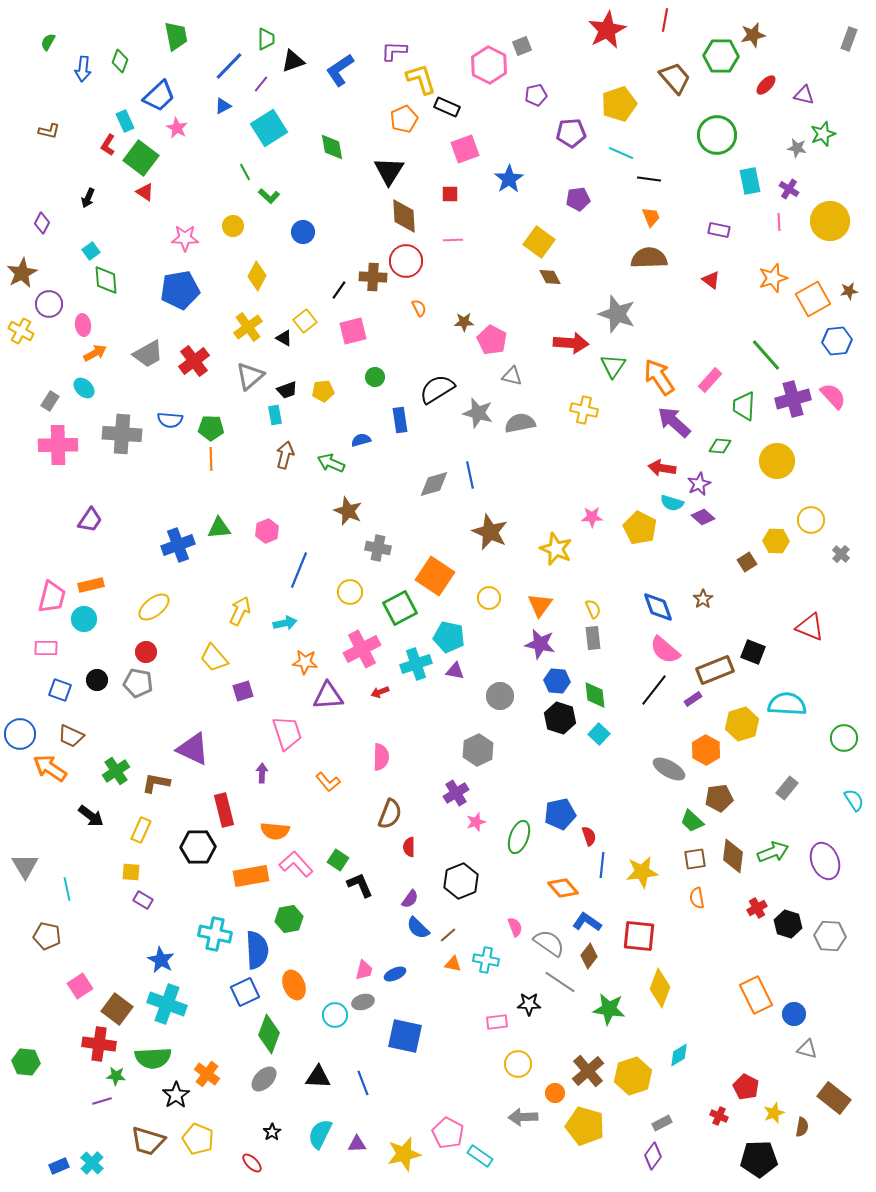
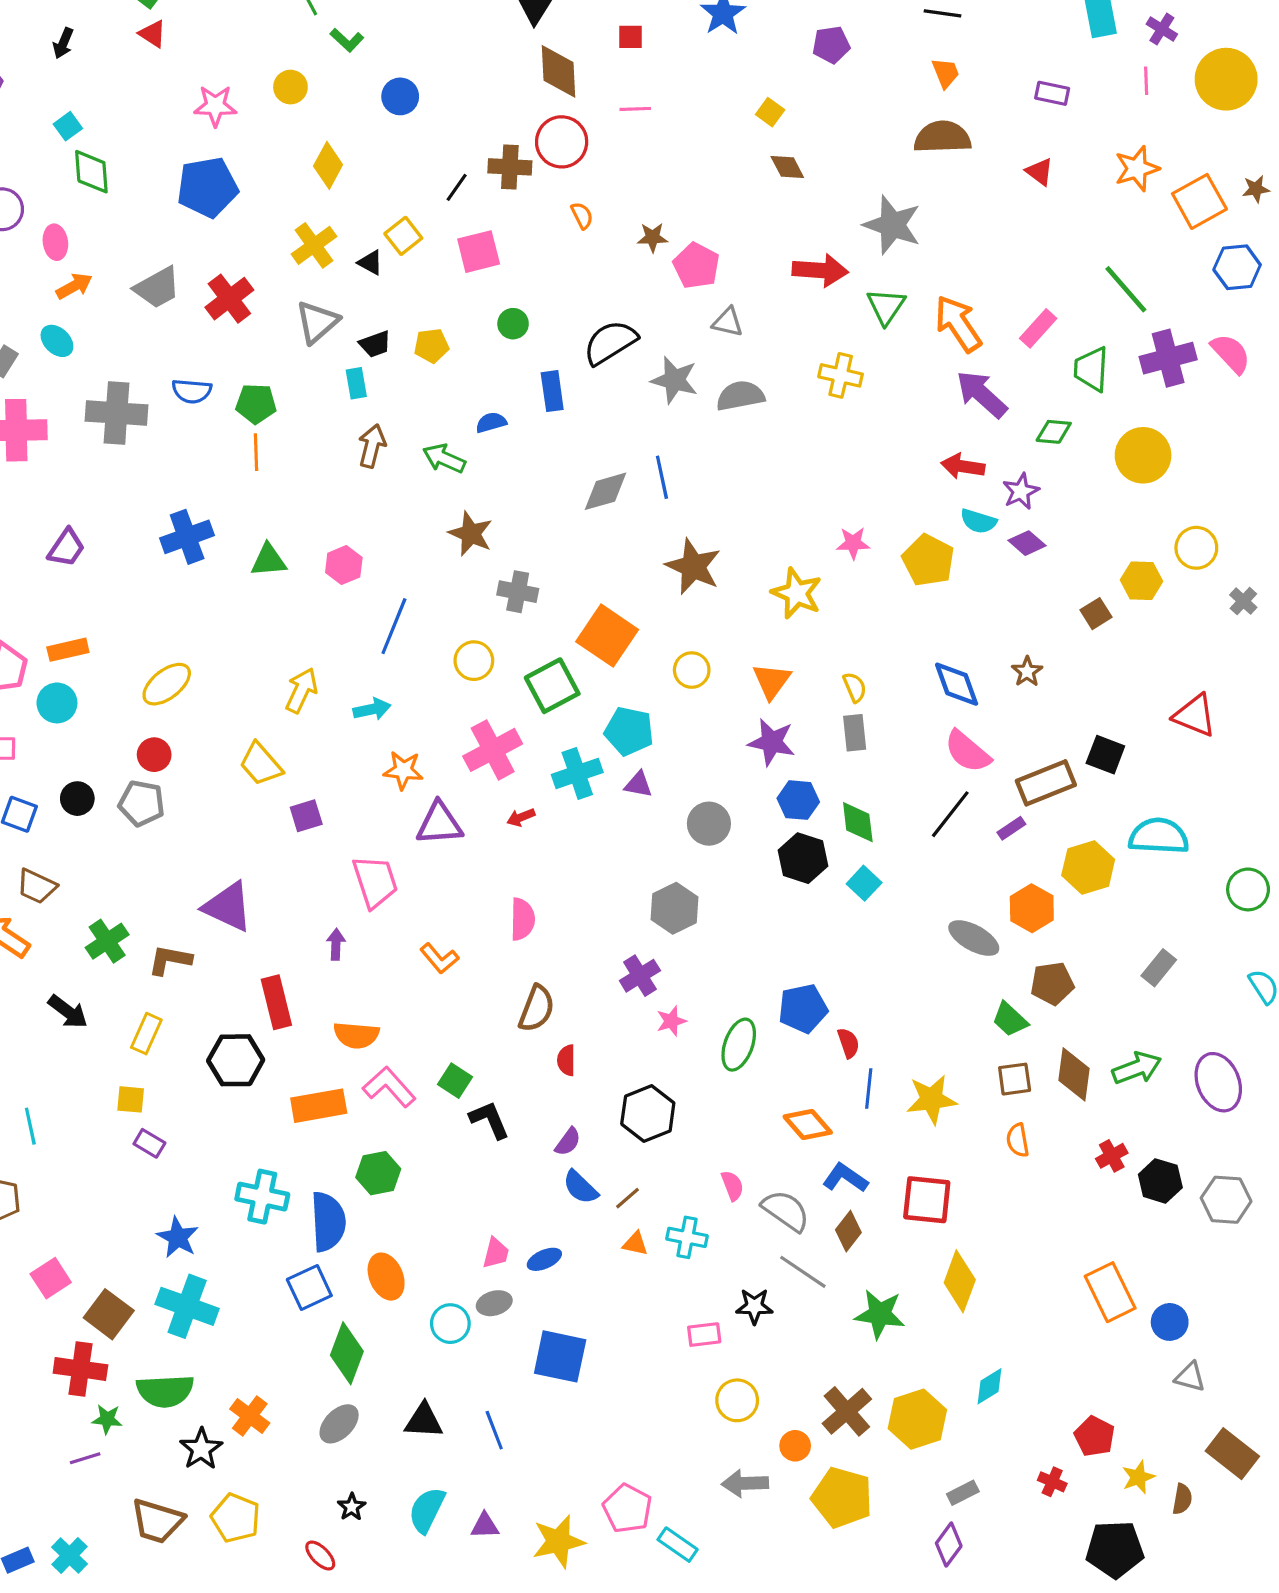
yellow square: (539, 242) -> (770, 112), size x0.6
blue cross: (178, 545) -> (187, 537), moved

